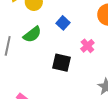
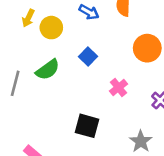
black square: (62, 63) -> (87, 126), moved

